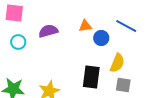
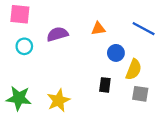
blue circle: (101, 38) -> (116, 53), moved
black rectangle: (91, 77) -> (105, 85), size x0.6

